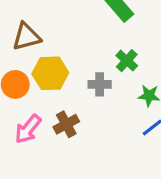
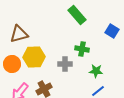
green cross: (127, 61) -> (82, 49), turned -32

